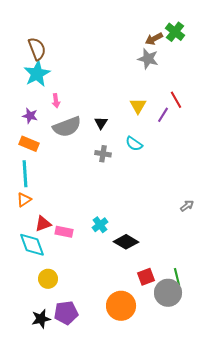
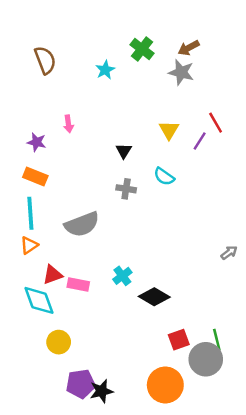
green cross: (175, 32) -> (142, 49), moved
cyan star: (37, 74) -> (105, 70), moved, size x0.6
gray semicircle: (67, 127) -> (82, 224), moved
orange circle: (121, 306) -> (165, 385), moved
black star: (41, 319) -> (102, 391), moved

